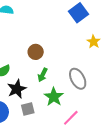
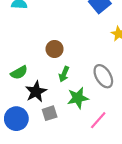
green star: (54, 97) -> (78, 98), turned 30

